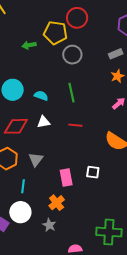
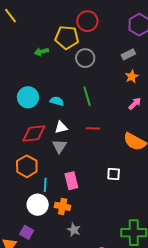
gray triangle: (36, 159) -> (59, 146), moved
pink rectangle: (66, 178) -> (71, 181), moved
cyan line: (23, 186) -> (45, 185), moved
orange cross: (57, 203) -> (63, 206), moved, turned -35
white circle: (20, 212) -> (38, 205), moved

